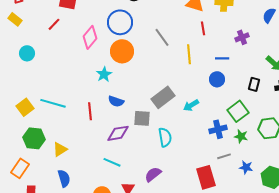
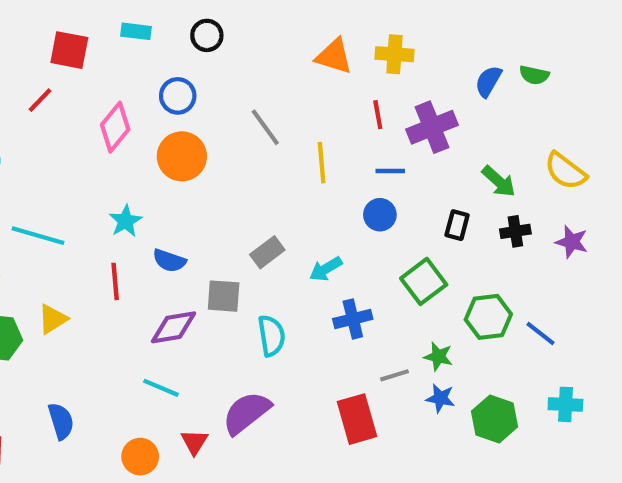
blue circle: (120, 22) -> (178, 96), size x0.7
red line: (203, 28) -> (378, 115), moved
purple cross: (242, 37) -> (432, 127), size x1.6
cyan star: (104, 74) -> (126, 221), moved
gray rectangle: (163, 97) -> (267, 252), size x0.7
cyan line: (53, 103) -> (38, 236), moved
blue cross: (218, 129) -> (353, 319), moved
green star: (241, 136) -> (438, 356), moved
yellow triangle: (60, 149) -> (53, 319), moved
purple semicircle: (153, 174) -> (246, 413), size x1.4

